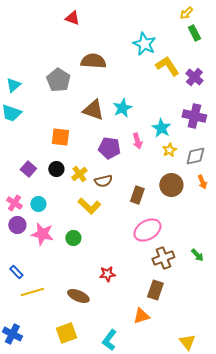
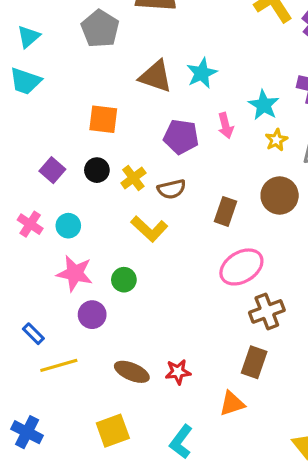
purple circle: (17, 225) -> (92, 315), moved
red star: (107, 274) -> (178, 372), moved

